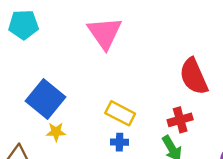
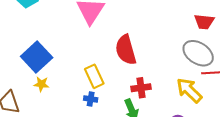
red semicircle: (194, 76) -> (126, 50), moved
yellow rectangle: (120, 113) -> (94, 76), turned 30

